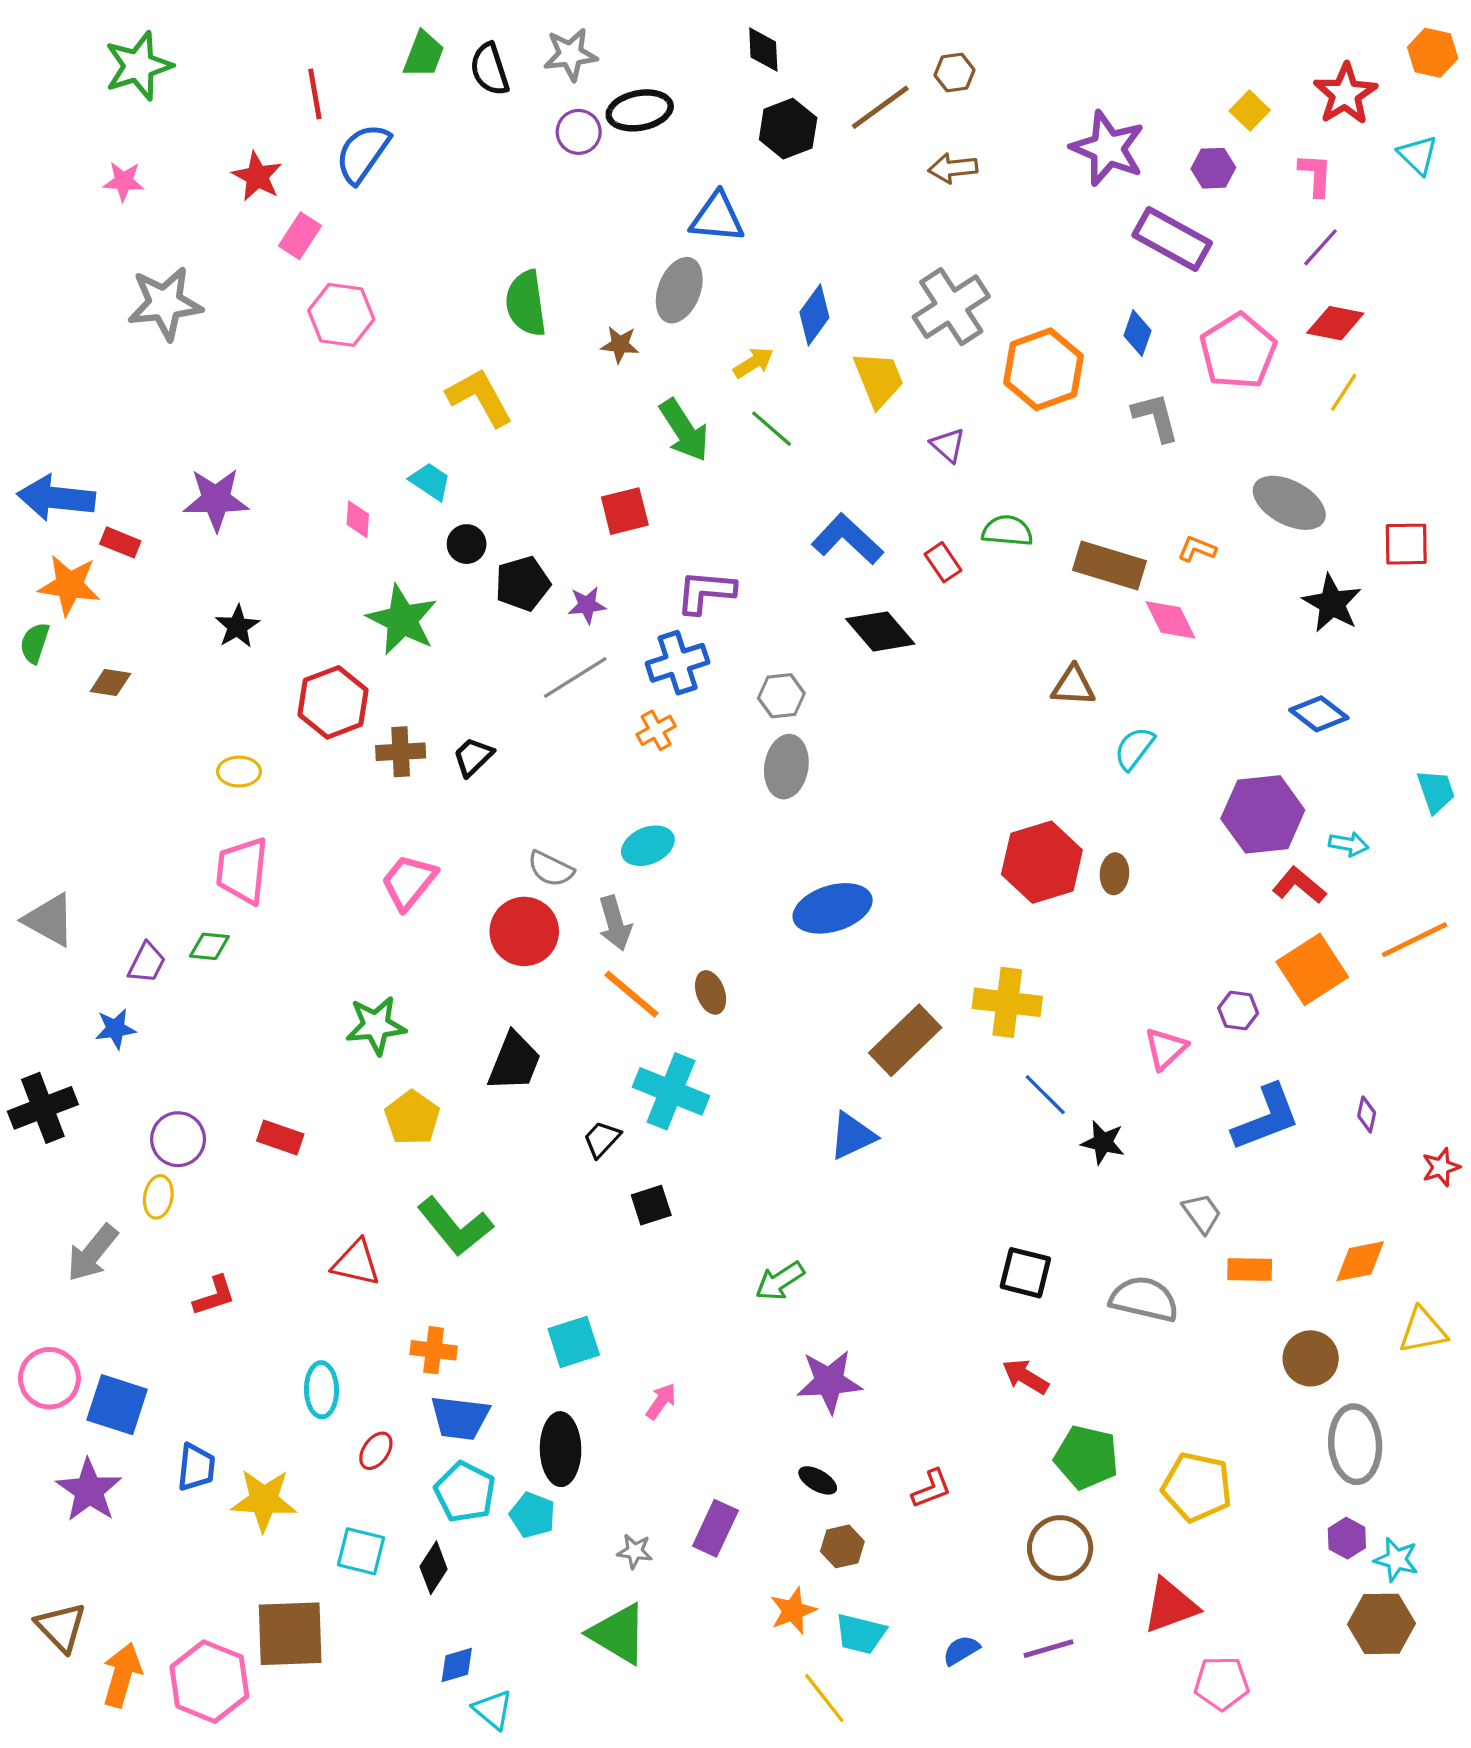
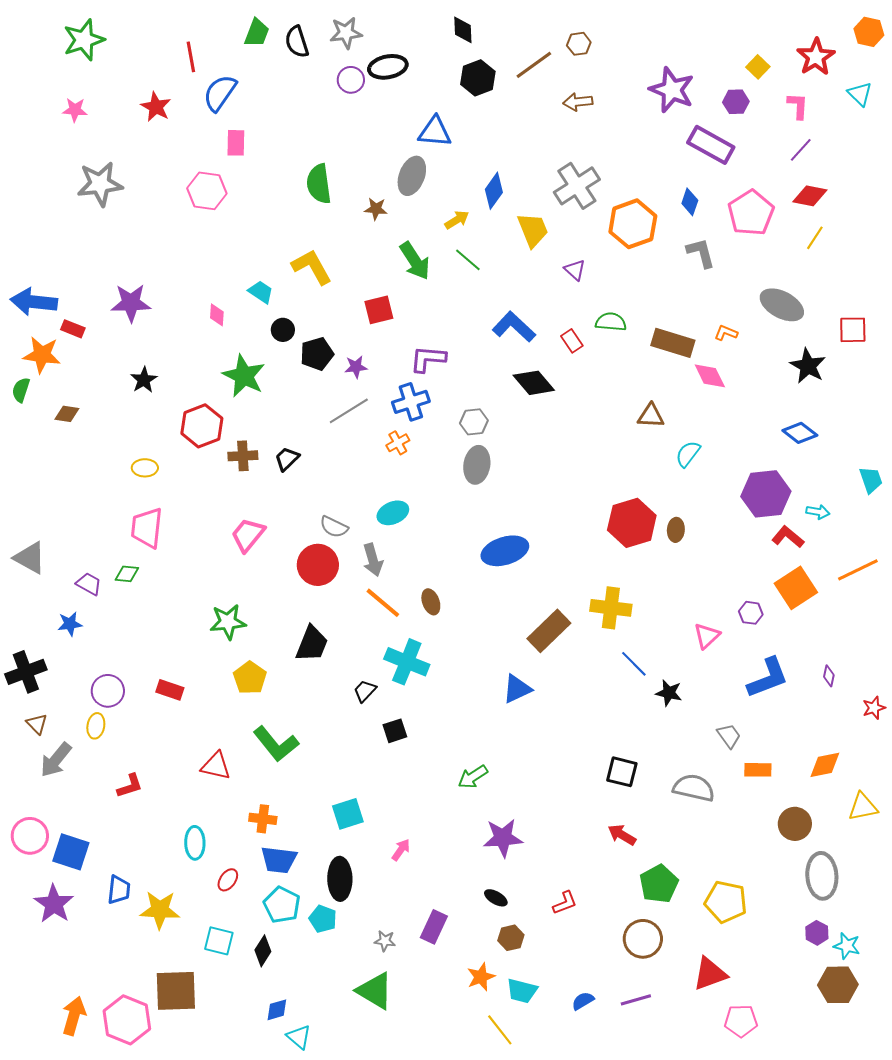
pink rectangle: (300, 236) -> (236, 143), moved, turned -32
yellow L-shape: (480, 397) -> (312, 267), moved
purple trapezoid: (147, 963) -> (89, 584), turned -88
green pentagon: (1086, 1457) -> (659, 884), turned 30
brown triangle: (61, 1627) -> (37, 724), moved, size x0.7

